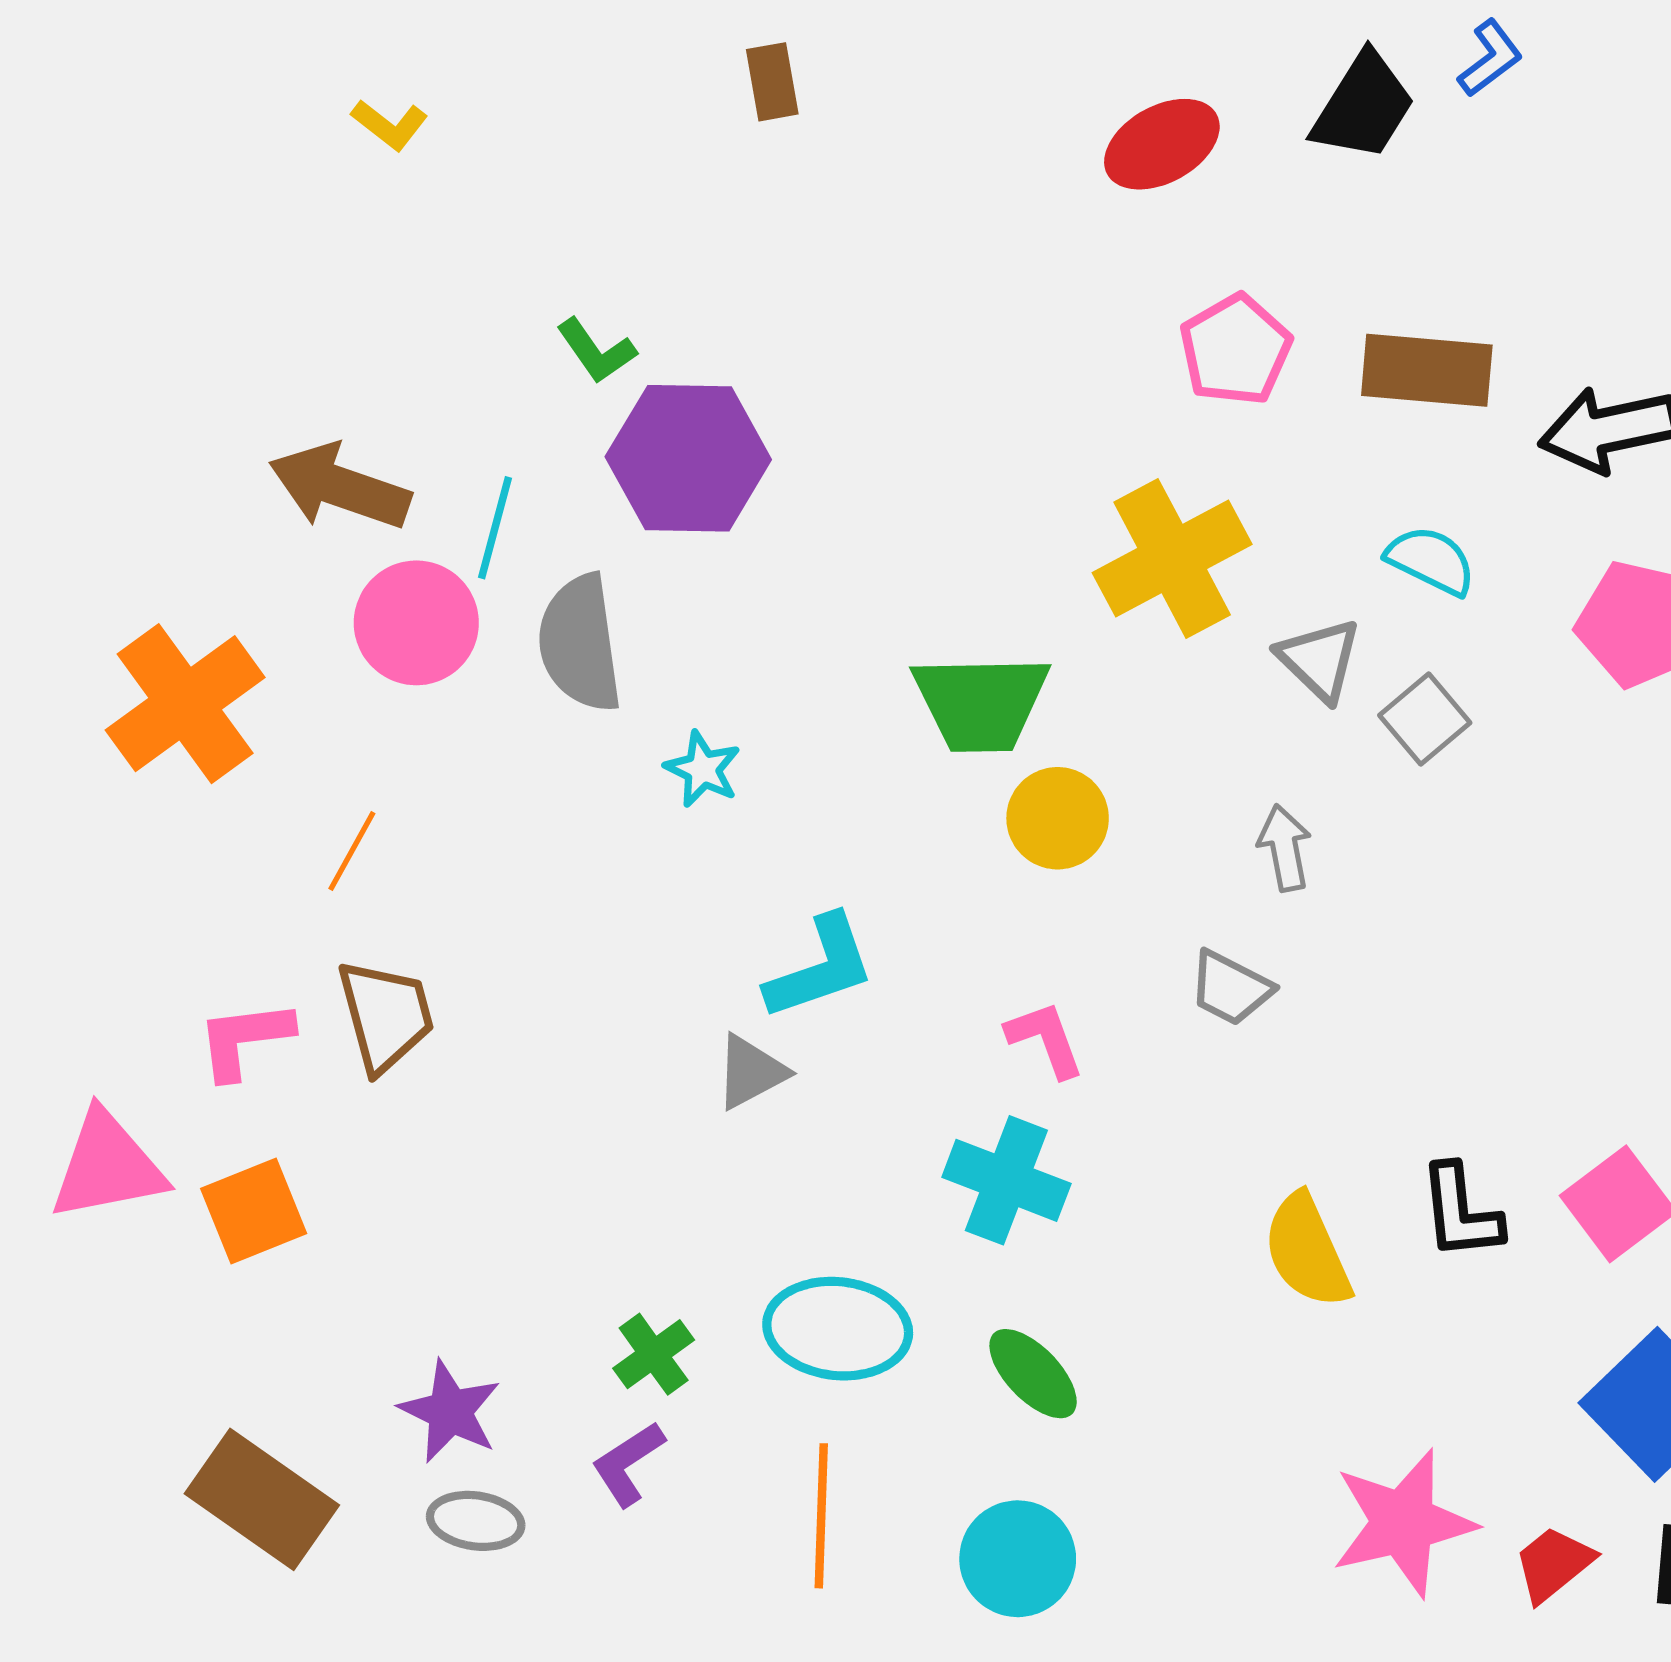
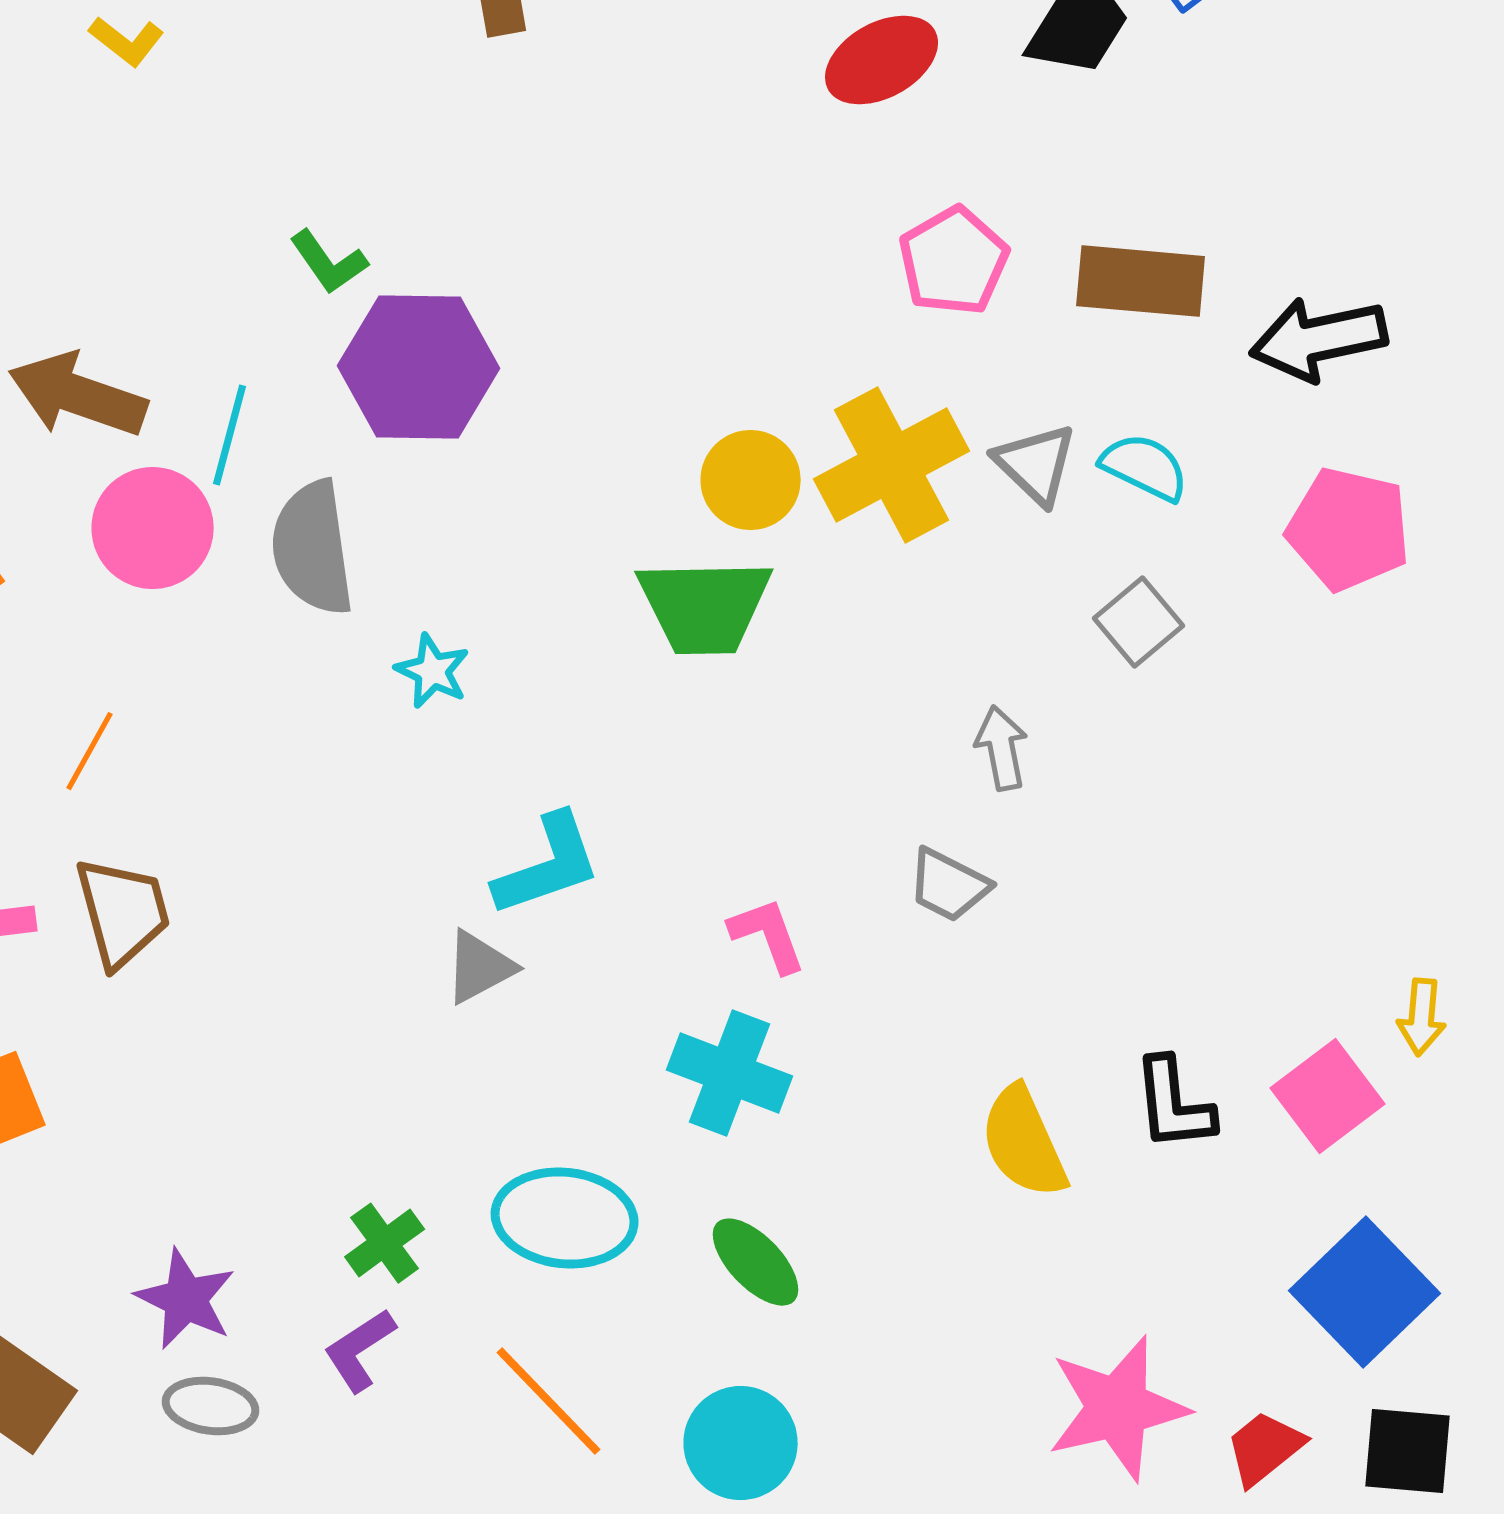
gray triangle: (1319, 660) -> (1036, 464), moved
yellow circle: (1058, 818) -> (751, 480), moved
orange line: (821, 1516) -> (549, 1401), turned -46

